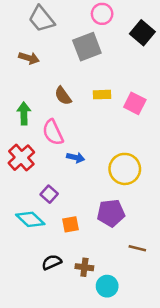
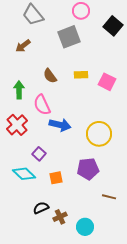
brown arrow: (29, 58) -> (23, 46), turned 126
blue arrow: (76, 158) -> (60, 125), size x1.5
brown cross: (84, 267) -> (60, 217), moved, turned -32

